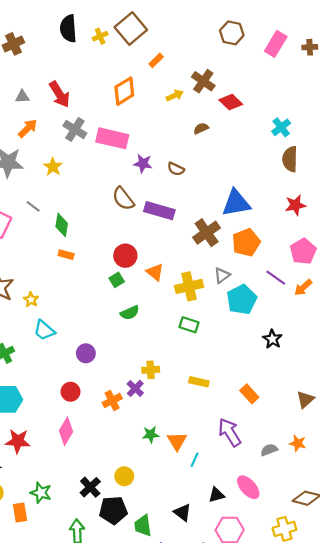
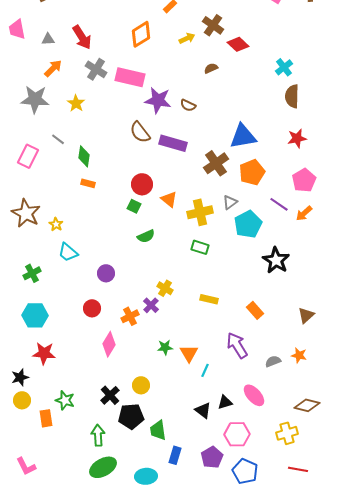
purple star: (143, 163) -> (158, 100), size x1.5
green square: (117, 280) -> (134, 206), turned -32
black star: (272, 339) -> (276, 260), size x1.5
yellow cross: (151, 370) -> (165, 288), turned 35
pink diamond: (66, 431) -> (109, 344), moved
black triangle: (182, 512) -> (203, 410), moved

